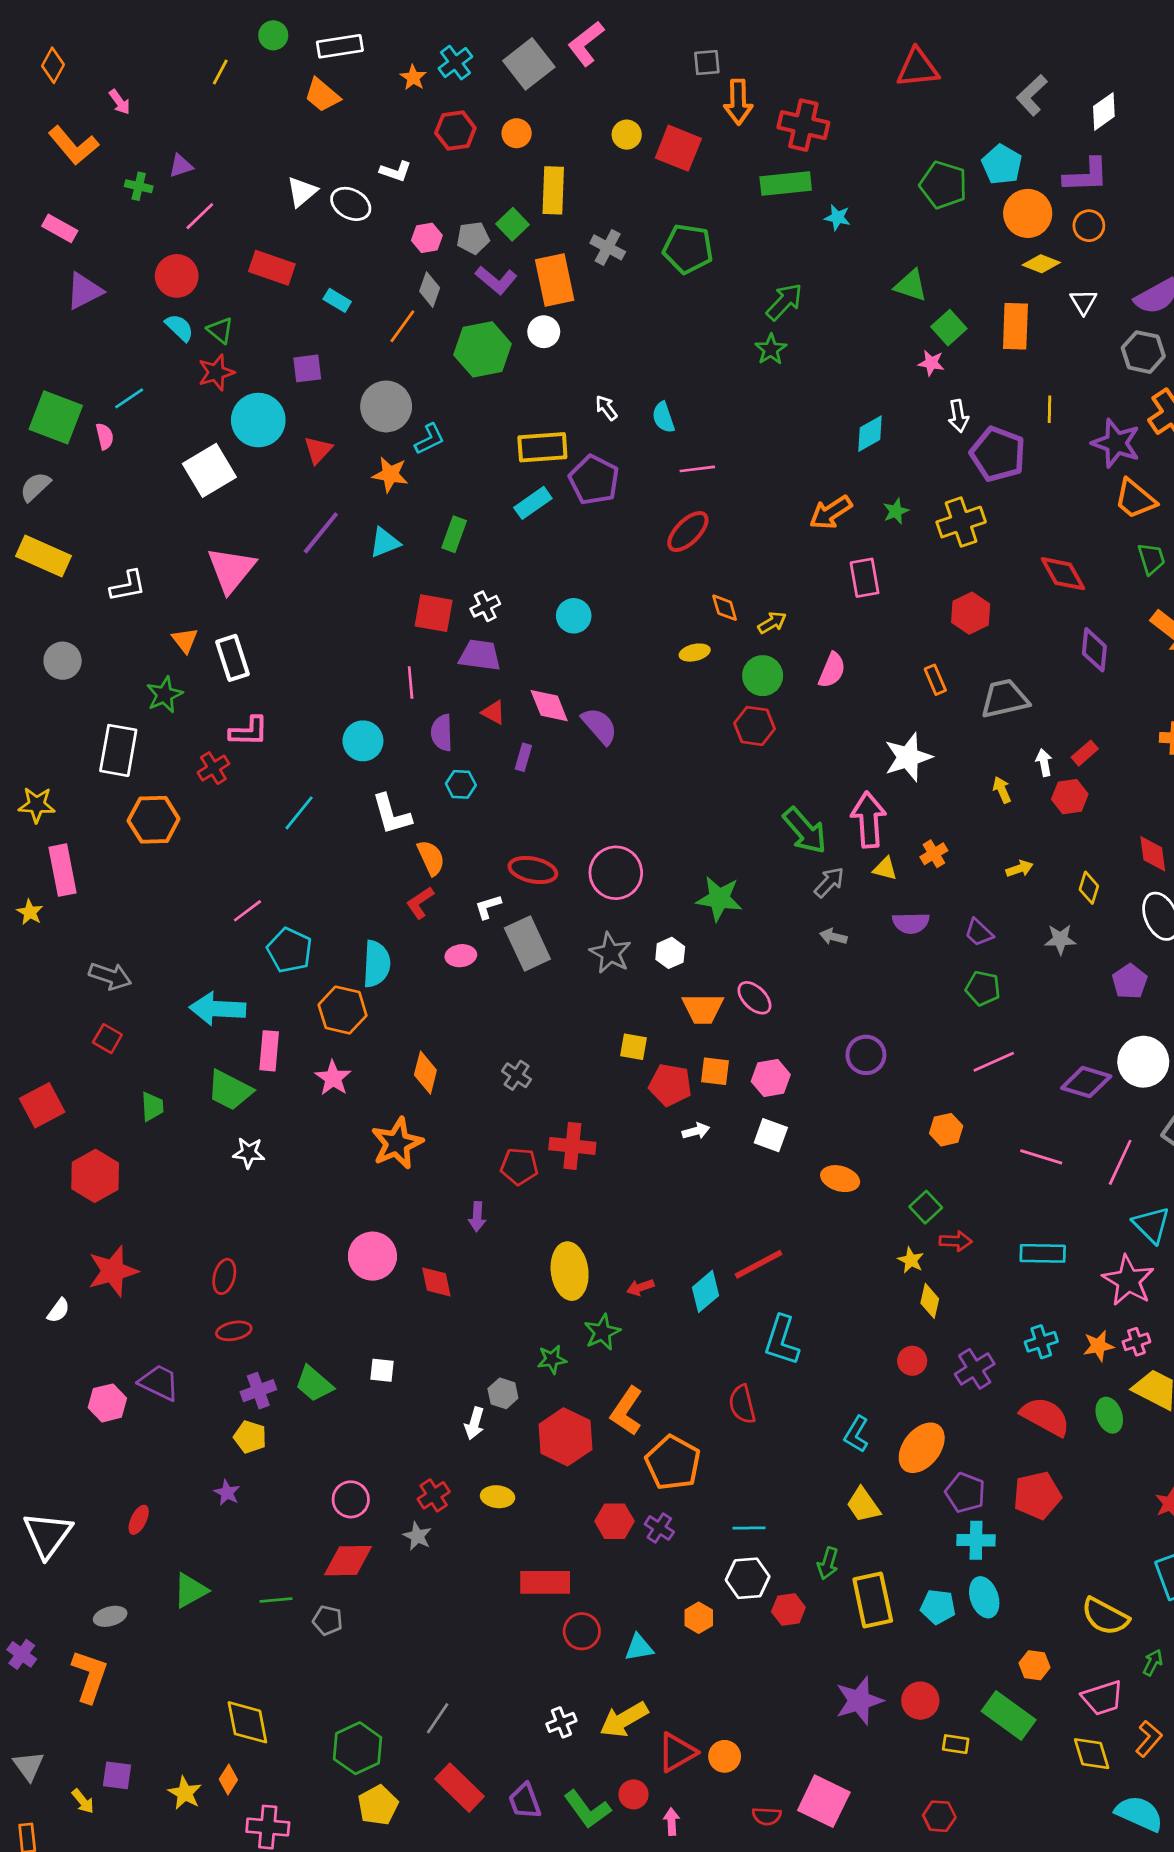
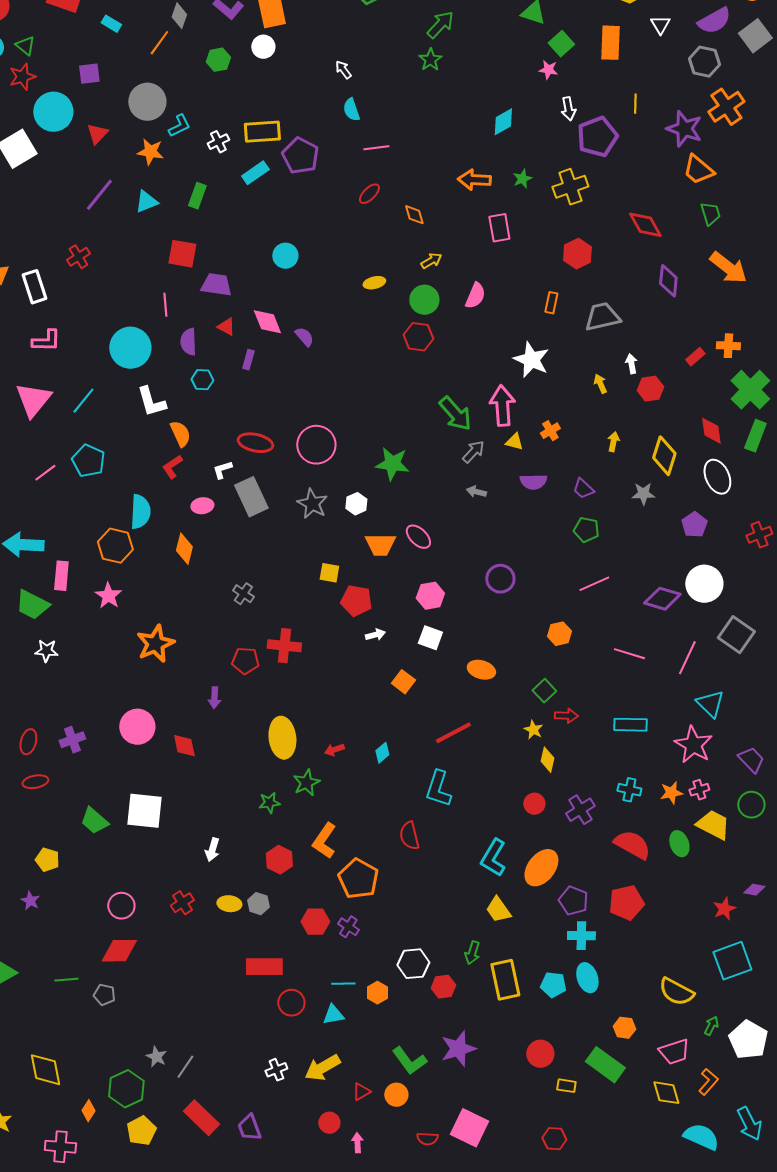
green hexagon: (483, 349) -> (218, 60), size x0.6
white arrow: (606, 408) -> (343, 70), moved
purple pentagon: (998, 454) -> (597, 137), turned 30
orange arrow: (831, 512) -> (474, 180), turned 36
red ellipse: (688, 532) -> (369, 194), size x0.7
pink triangle: (231, 570) -> (33, 400), moved
white cross: (485, 606) -> (218, 142), moved
orange diamond: (725, 608) -> (414, 215), moved
orange rectangle: (935, 680) -> (551, 303), turned 35
purple semicircle: (599, 726) -> (304, 337), size x0.7
cyan circle: (363, 741) -> (130, 348), size x1.4
red rectangle: (1085, 753) -> (695, 357), moved
white star: (908, 757) -> (531, 360), turned -30
red cross: (213, 768) -> (78, 257), moved
yellow arrow: (1020, 869) -> (613, 442), turned -60
yellow diamond: (1089, 888) -> (664, 456), size x1.6
cyan pentagon: (290, 950) -> (88, 461), moved
orange square: (715, 1071) -> (403, 682), moved, turned 30
orange diamond: (425, 1073) -> (184, 549), moved
red line: (759, 1264) -> (453, 733), moved
cyan diamond: (706, 1291) -> (382, 753), size x0.7
cyan cross: (1041, 1342) -> (629, 790), turned 30
white square: (382, 1370) -> (144, 811), size x2.0
purple cross: (258, 1391) -> (72, 740), moved
gray hexagon: (503, 1393) -> (258, 904), moved
cyan L-shape: (856, 1434) -> (493, 858), size x1.4
red hexagon: (566, 1437) -> (279, 860), size x0.7
cyan line: (749, 1528) -> (343, 984), moved
gray star: (417, 1536) -> (156, 1057), moved
purple star: (859, 1701) -> (458, 1049), moved
red triangle: (677, 1752) -> (361, 1092), size x0.6
orange diamond: (228, 1779) -> (88, 1111), moved
green L-shape: (587, 1809) -> (409, 1061), moved

